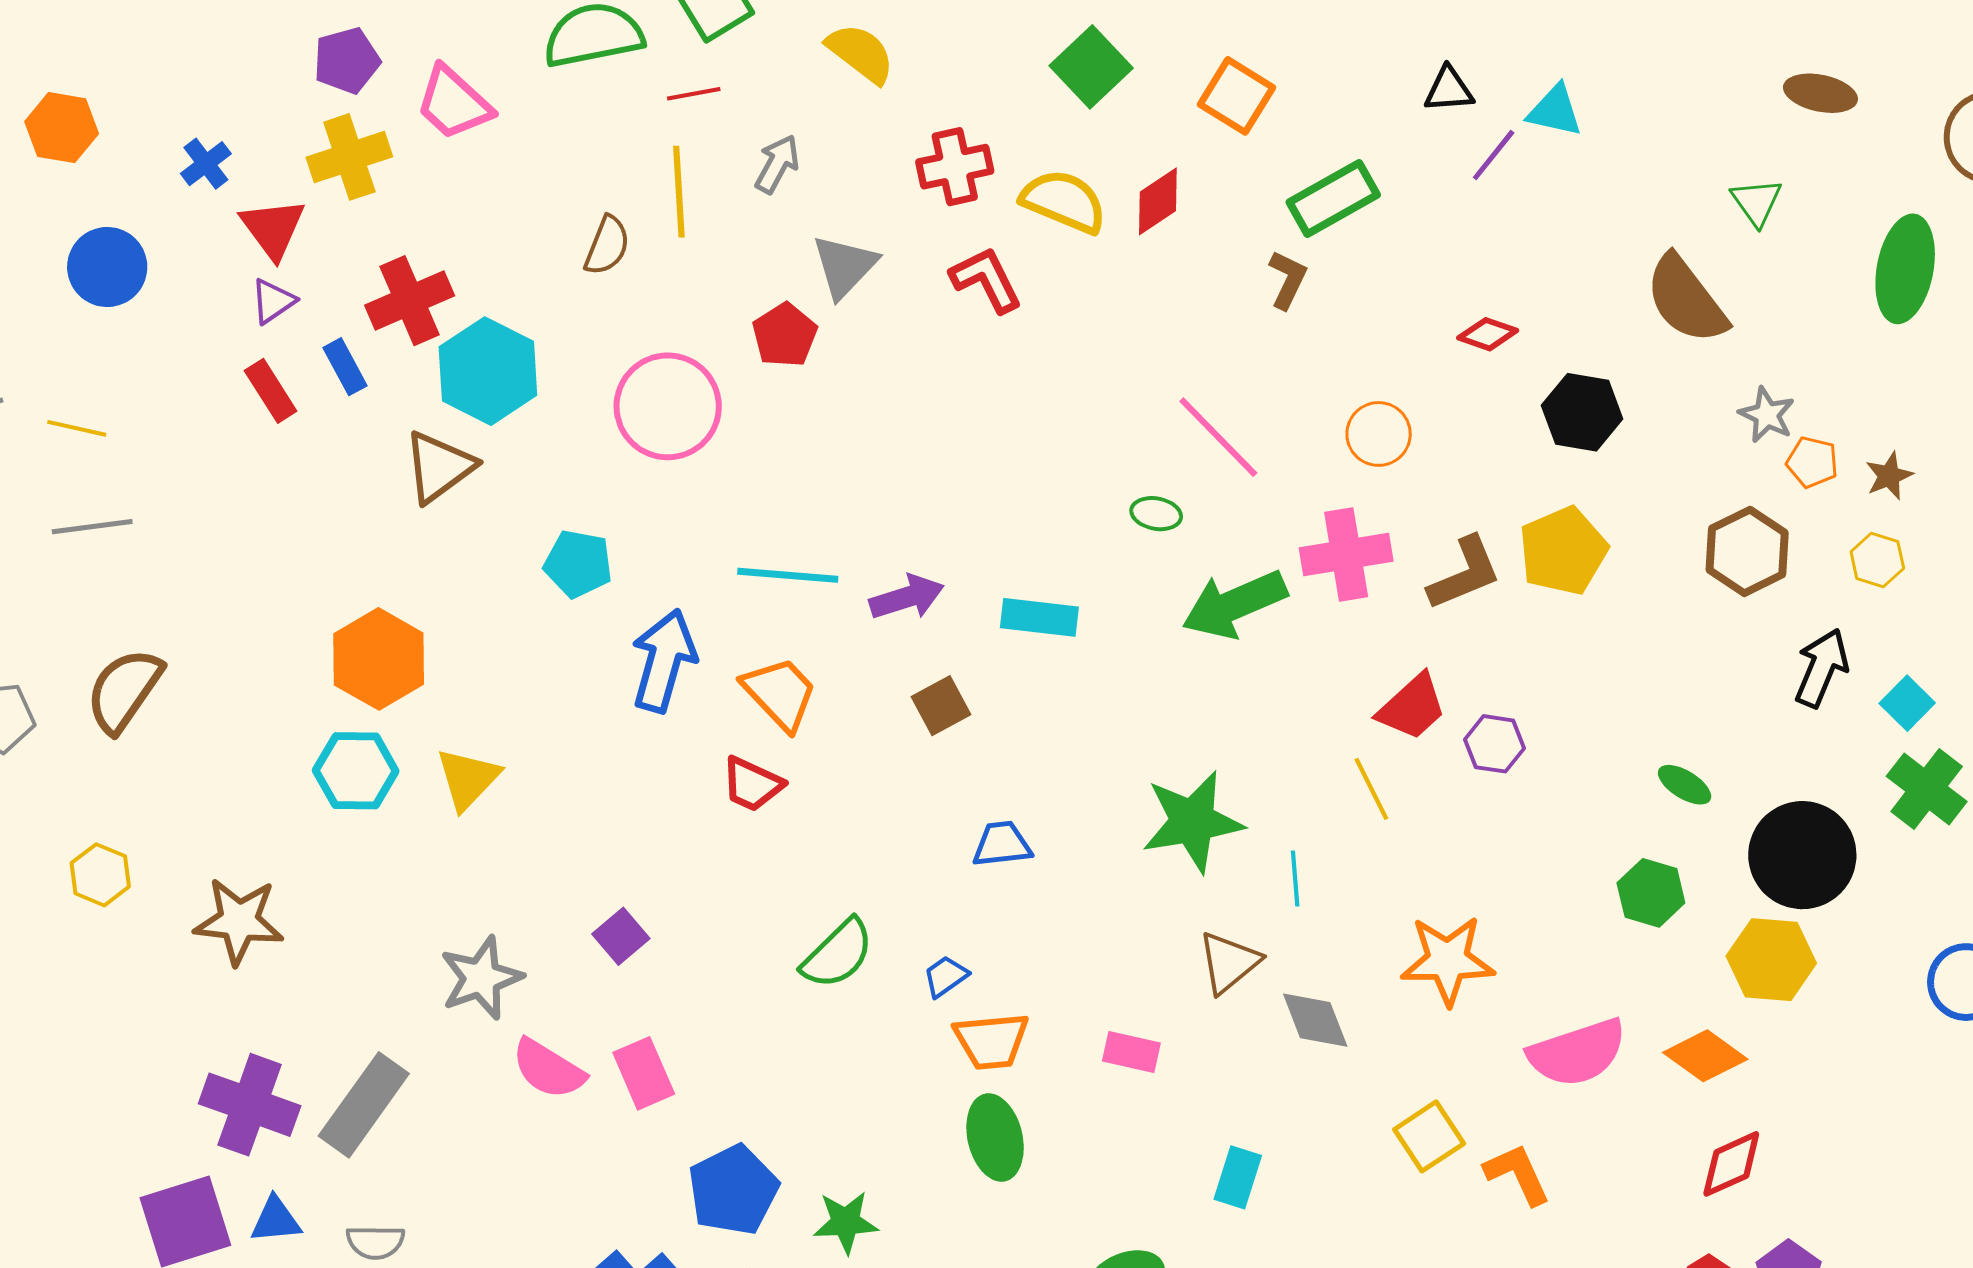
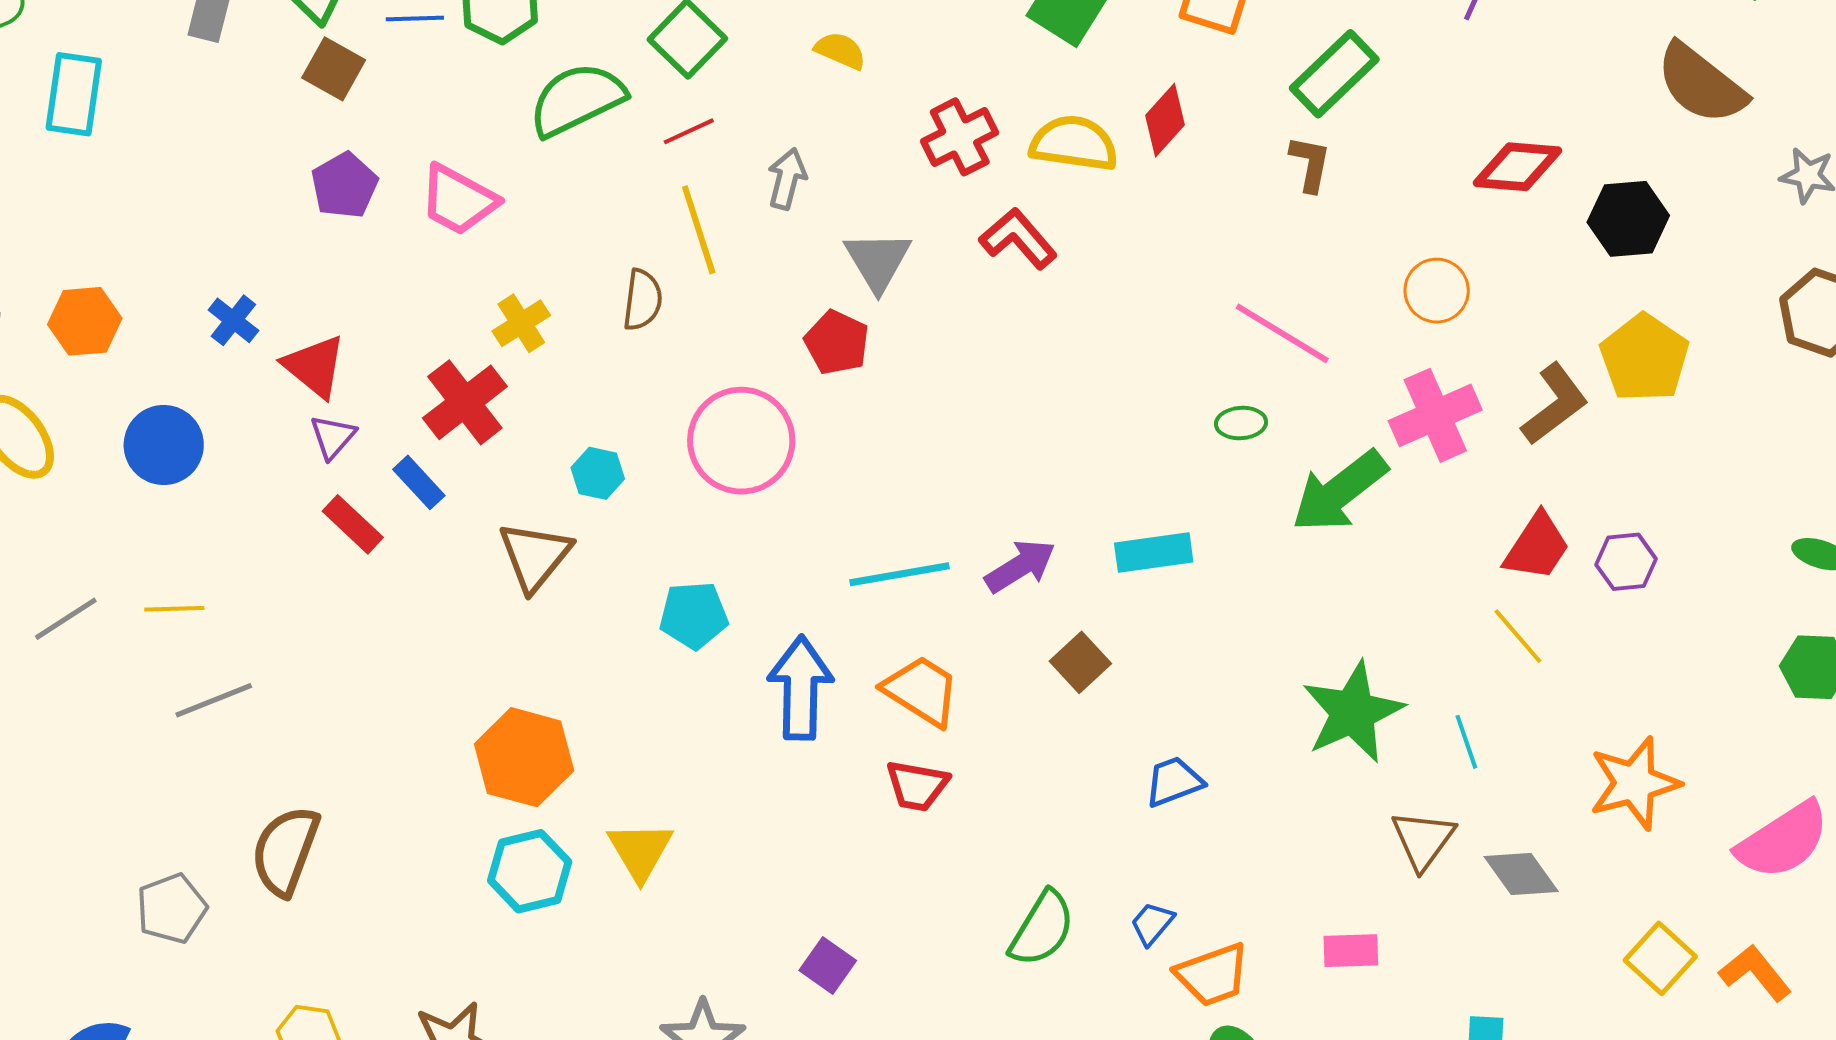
yellow semicircle: (861, 53) -> (840, 51), size x0.7
yellow cross: (349, 157) -> (521, 323), moved, size x0.7
red diamond: (1488, 334) -> (1518, 167), size x1.5
cyan hexagon: (488, 371) -> (598, 473), moved, size x0.5

